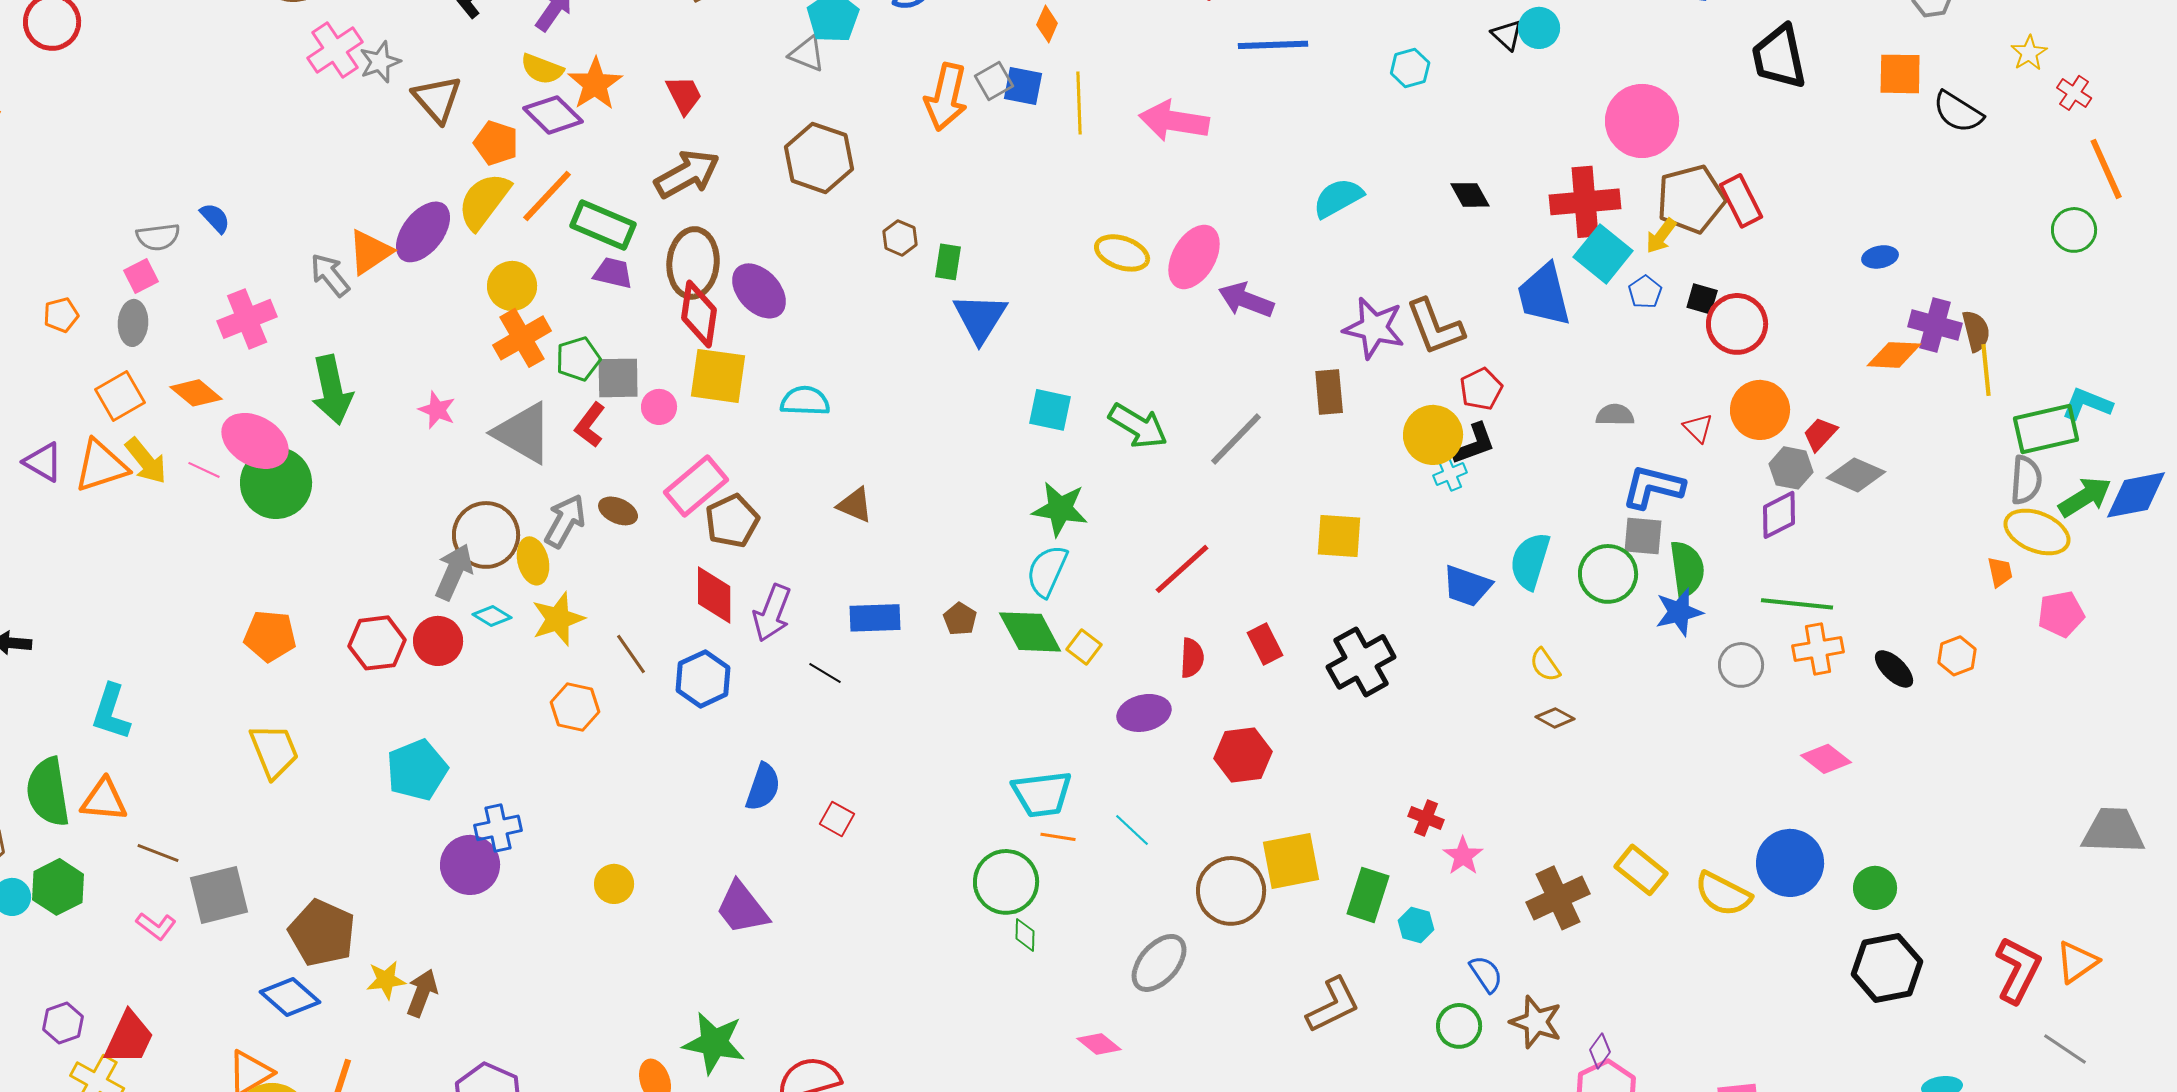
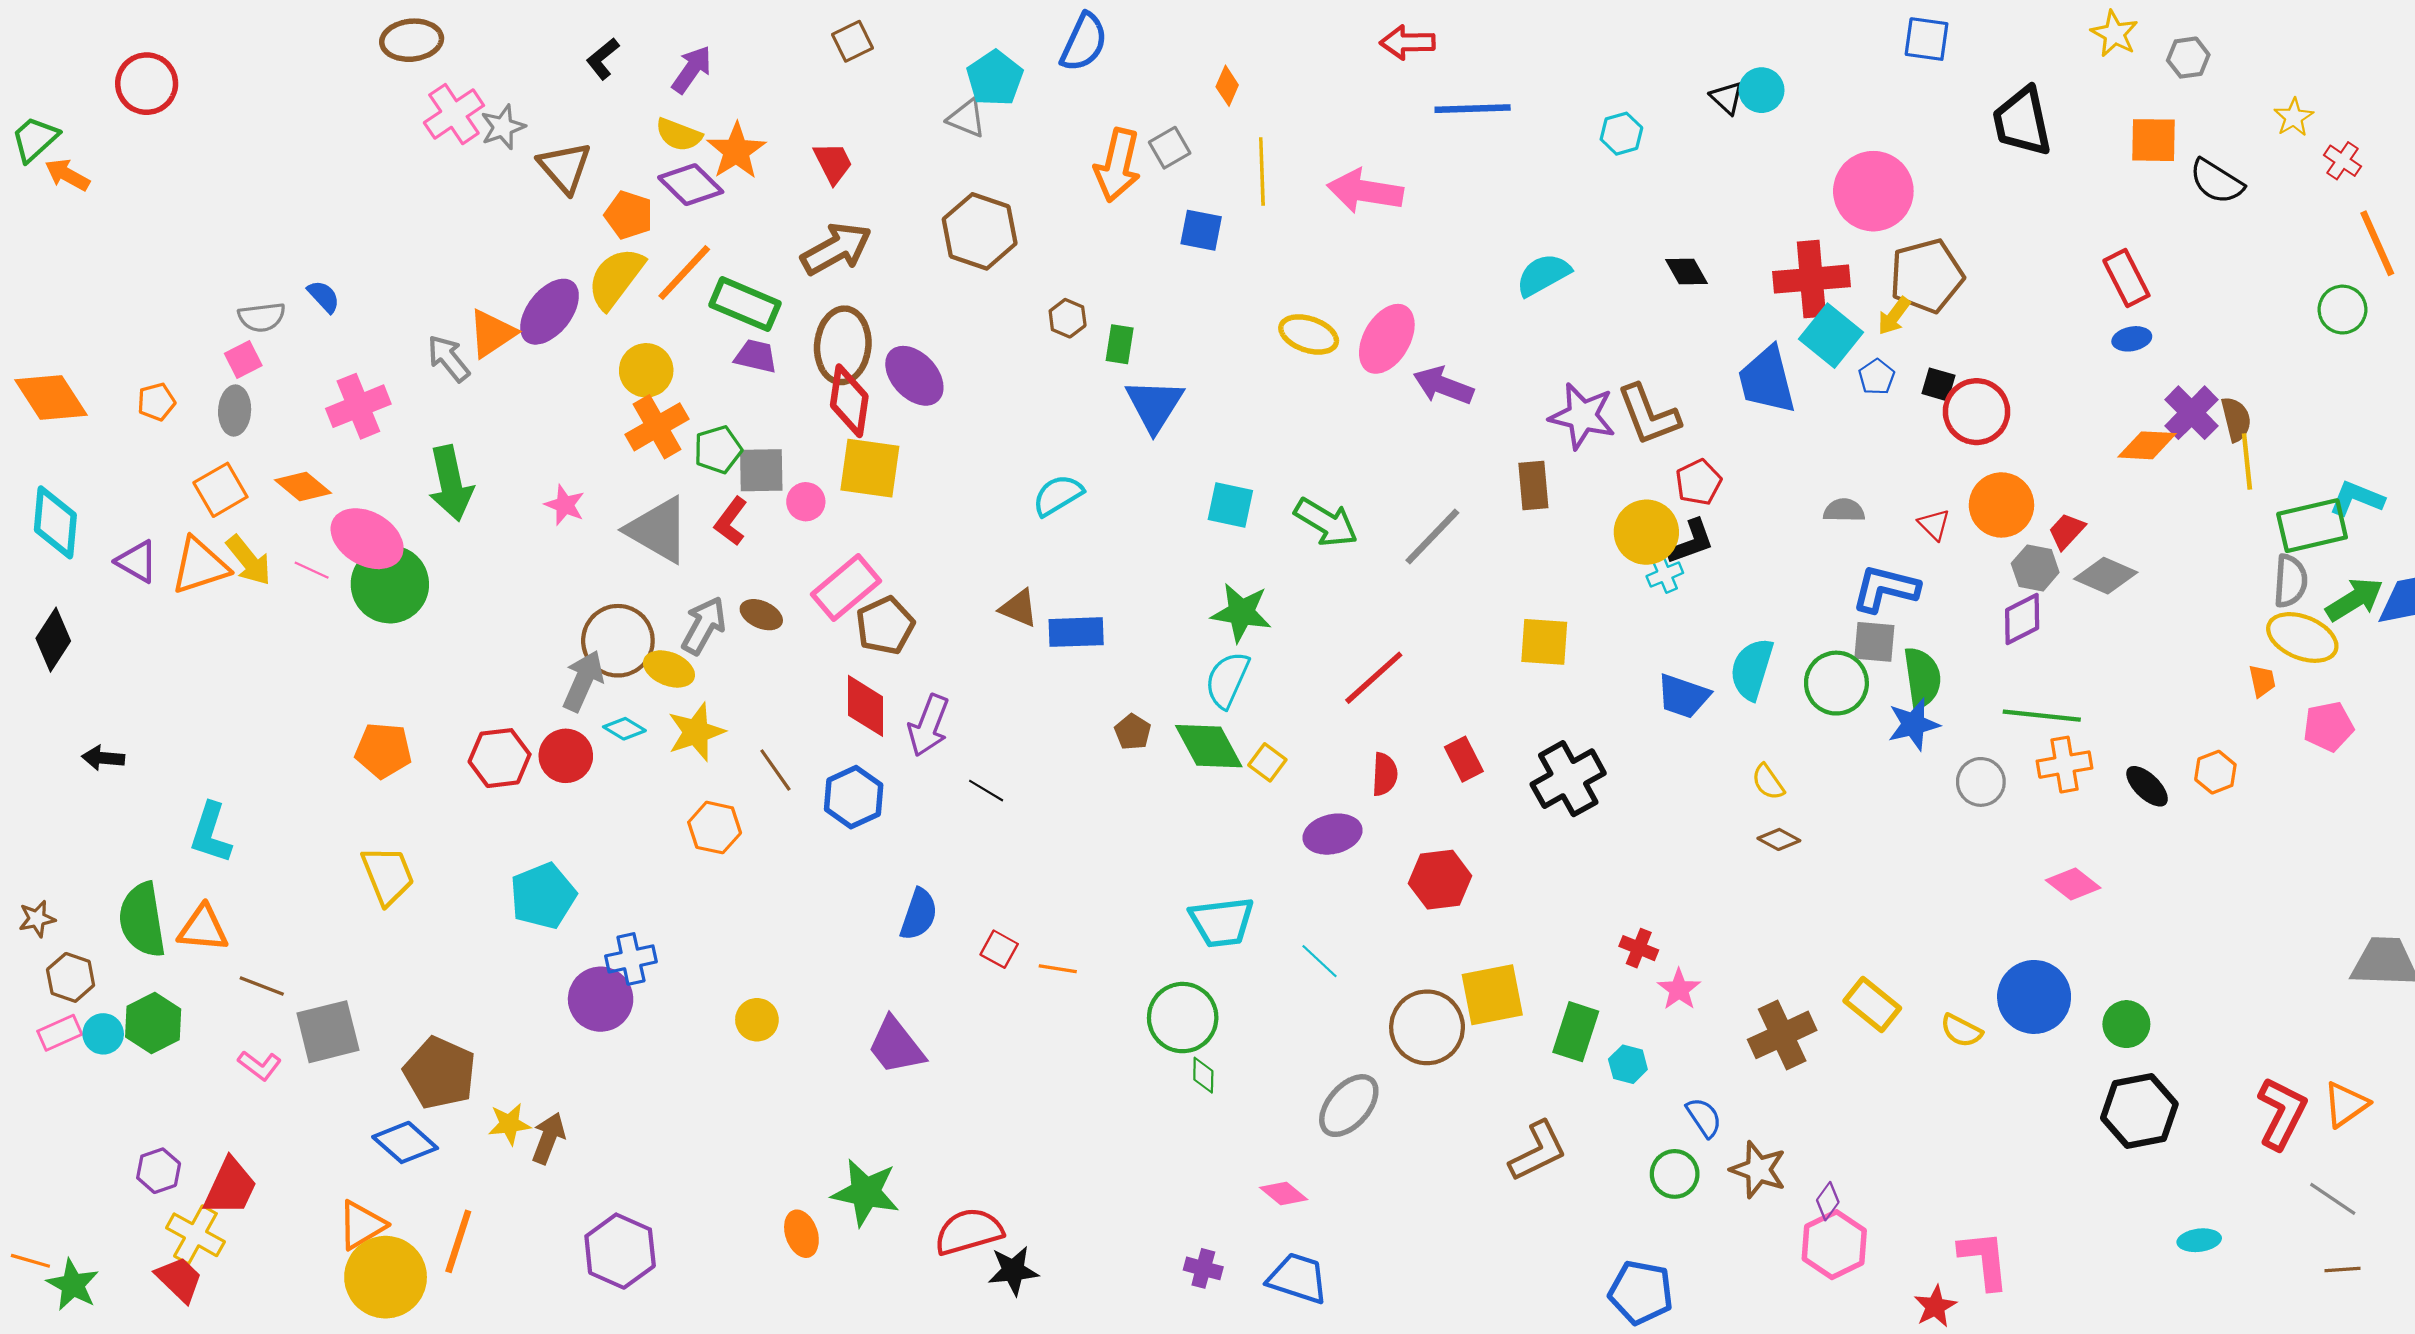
blue square: (1023, 86) -> (1201, 230), moved
red rectangle: (1741, 201) -> (2126, 278), moved
purple cross: (1935, 325) -> (2192, 413), turned 30
cyan semicircle: (805, 401) -> (1058, 495), moved, turned -33
yellow ellipse: (533, 561) -> (669, 669), turned -54
blue rectangle: (875, 618) -> (1076, 632), moved
orange line: (1058, 837) -> (1058, 969), moved
yellow semicircle: (1723, 894) -> (1961, 1031), size x0.7

